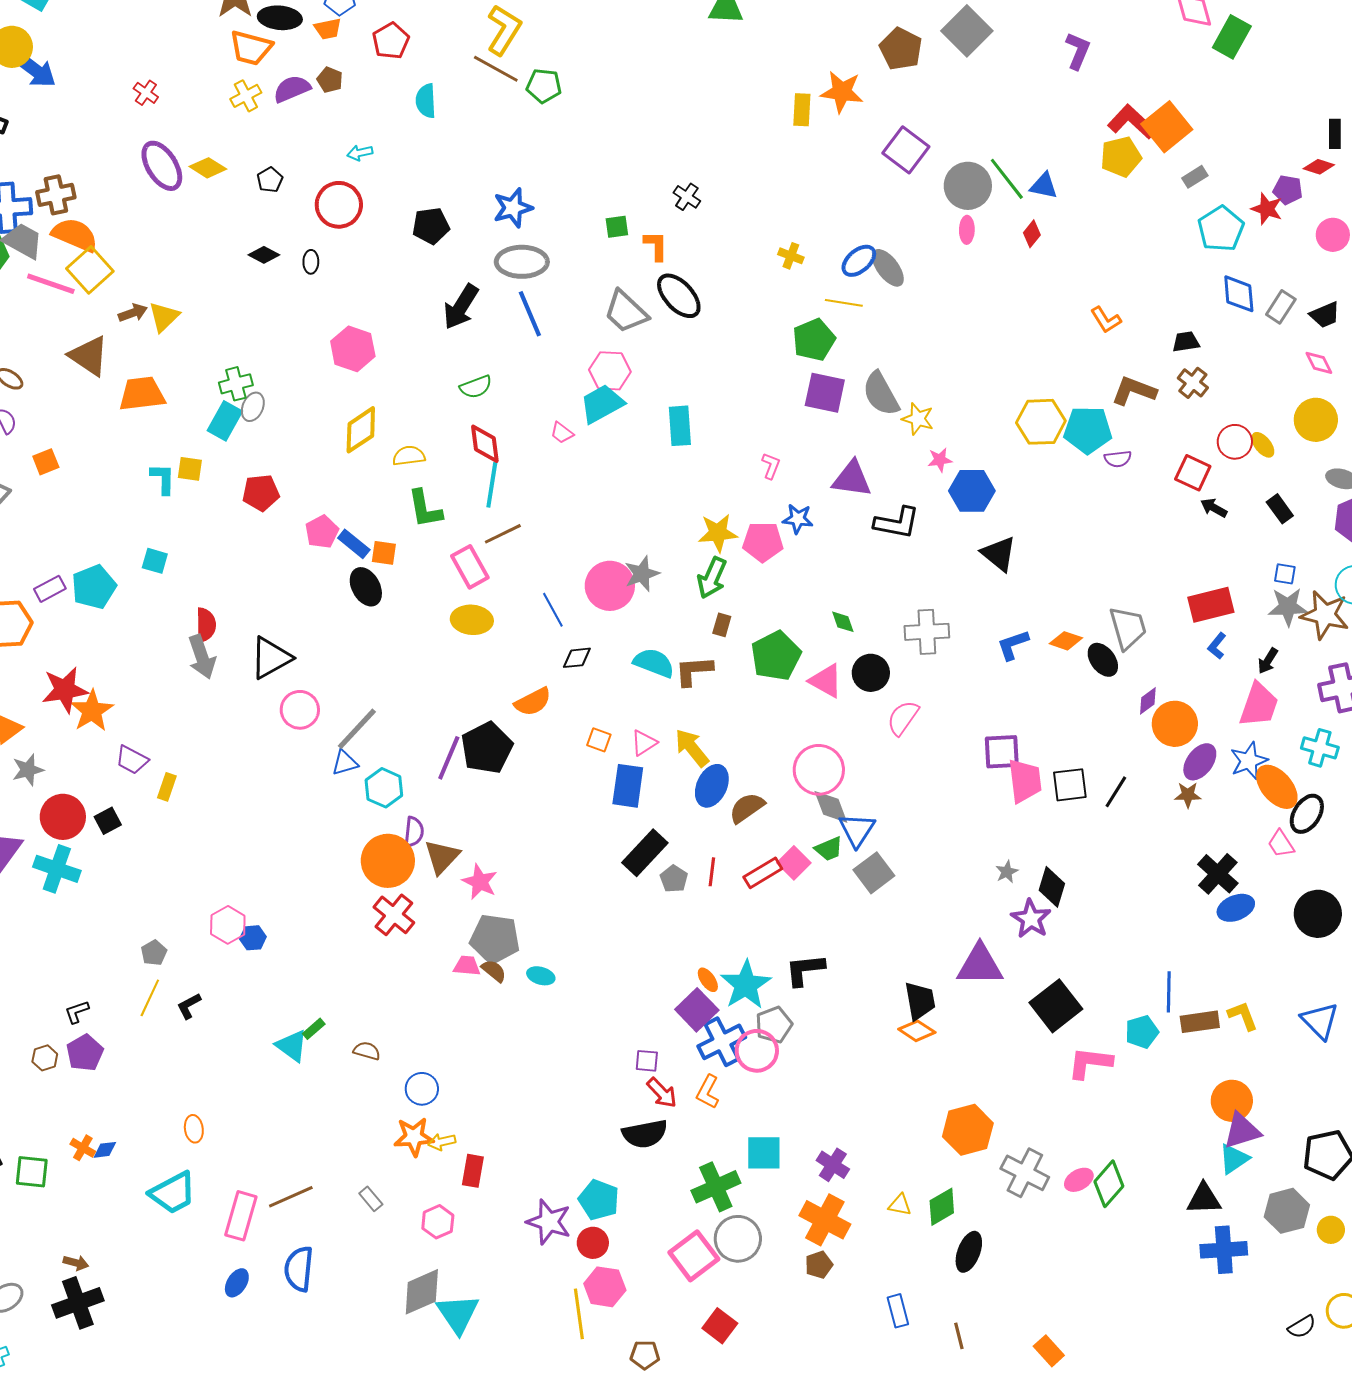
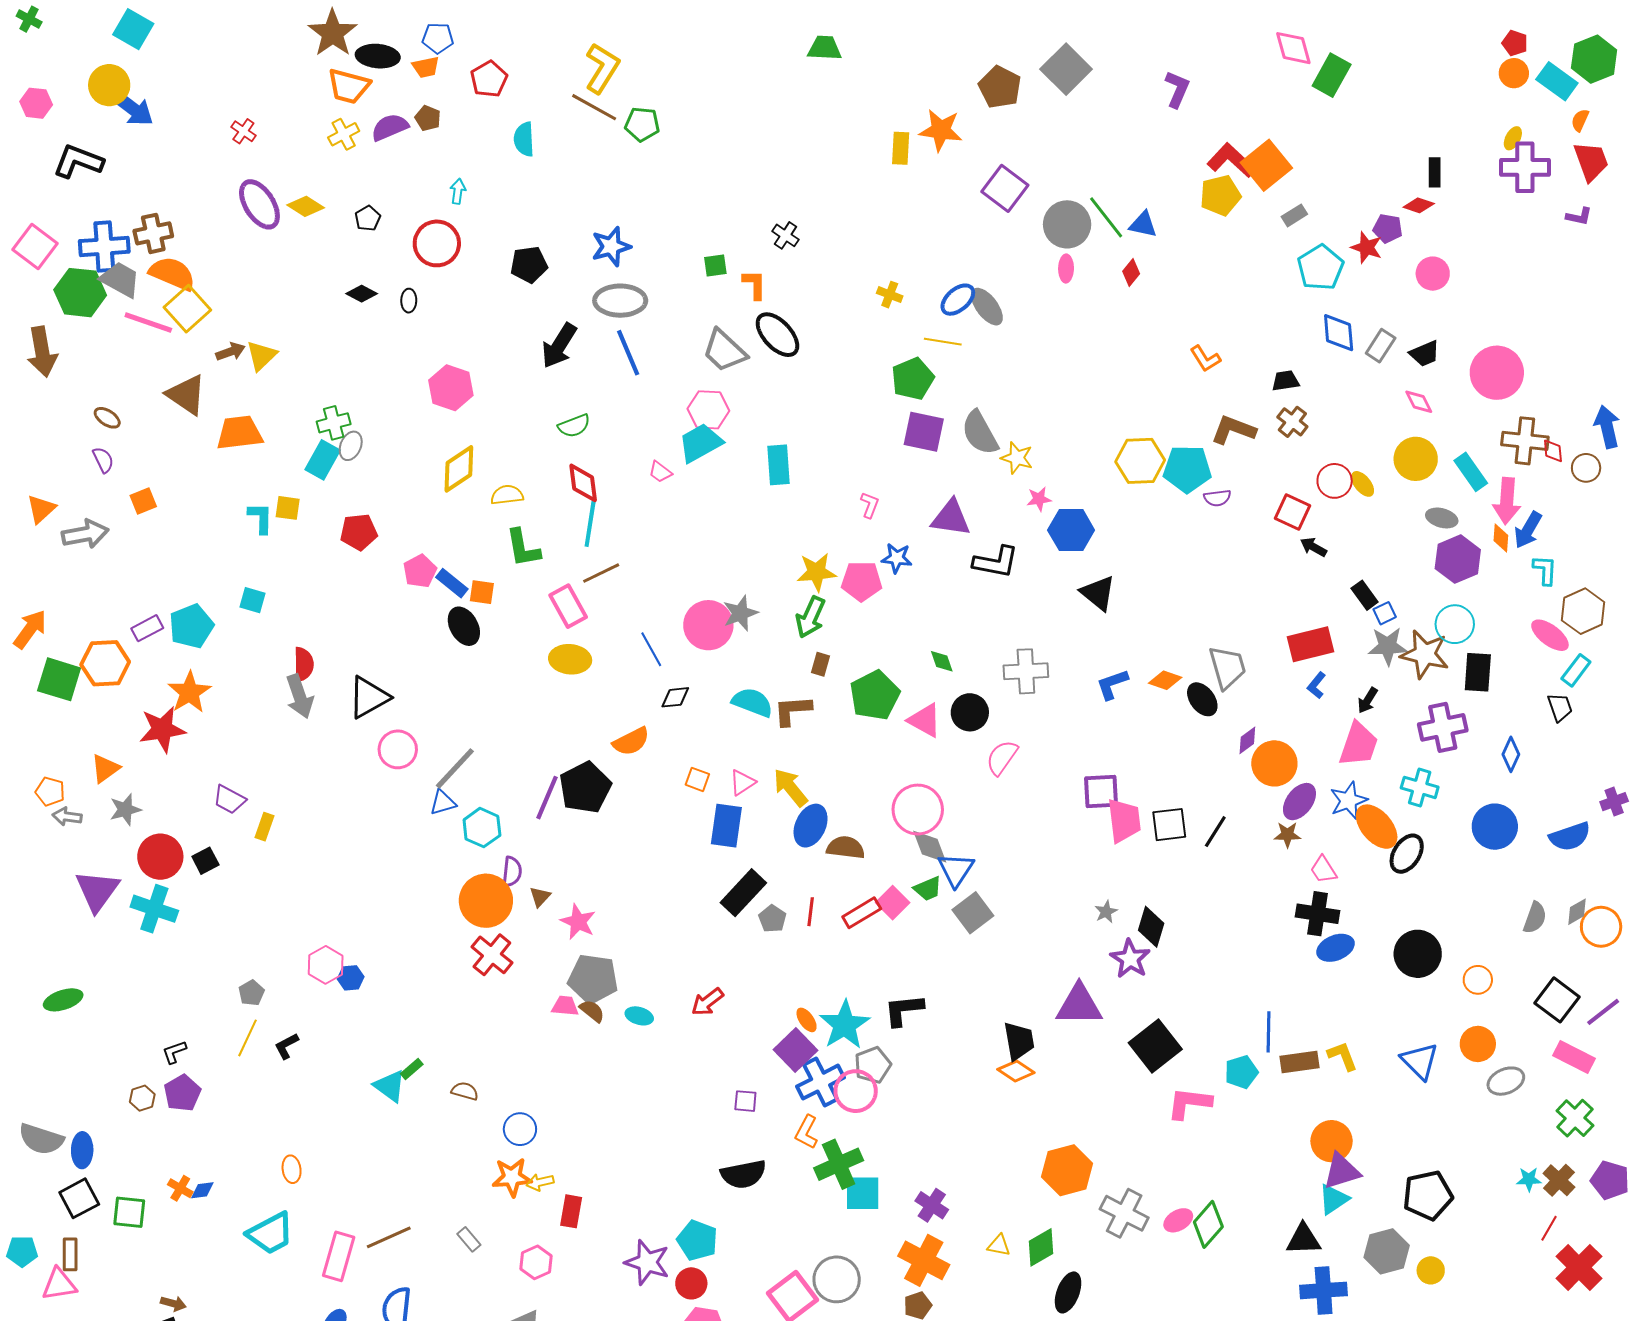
cyan arrow: (360, 153) -> (458, 191), turned 110
black rectangle: (1280, 509) -> (1365, 595), moved
blue square: (1285, 574) -> (1385, 613), turned -35
orange star: (92, 711) -> (189, 692), moved
brown semicircle: (747, 808) -> (846, 848), turned 42
pink trapezoid: (1281, 844) -> (1324, 870), moved
brown triangle: (442, 857) -> (540, 897), size x0.6
black cross: (1218, 874) -> (1317, 914), turned -33
red arrow: (662, 1093) -> (707, 1002), moved, turned 96
green cross: (716, 1187) -> (839, 1164), moved

